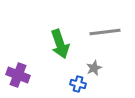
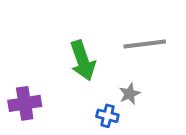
purple cross: (18, 75) -> (25, 103), turned -30

